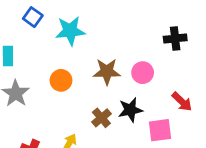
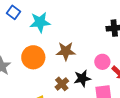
pink circle: (143, 73) -> (102, 62), moved
orange circle: (61, 80) -> (33, 57), size x1.5

